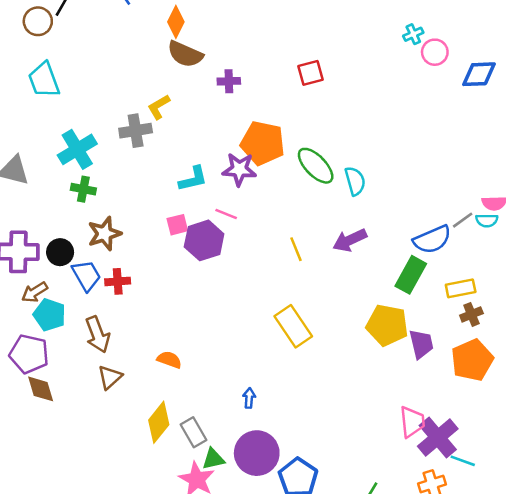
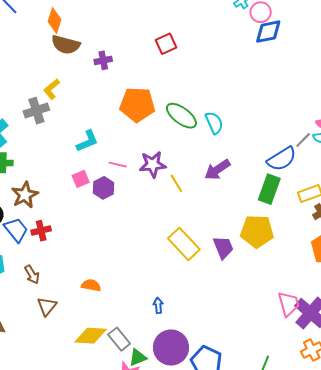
blue diamond: (479, 74) -> (268, 32), moved
purple star: (239, 169) -> (153, 164), moved
purple hexagon: (204, 240) -> (104, 188), size x0.7
brown arrow: (98, 335) -> (32, 275), size x0.7
purple trapezoid: (421, 344) -> (223, 247), moved
yellow diamond: (159, 422) -> (91, 336), turned 64

